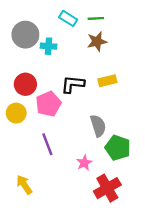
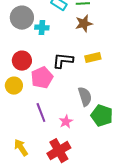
pink star: (84, 163) -> (66, 122), moved
red cross: (107, 188) -> (59, 151), moved

